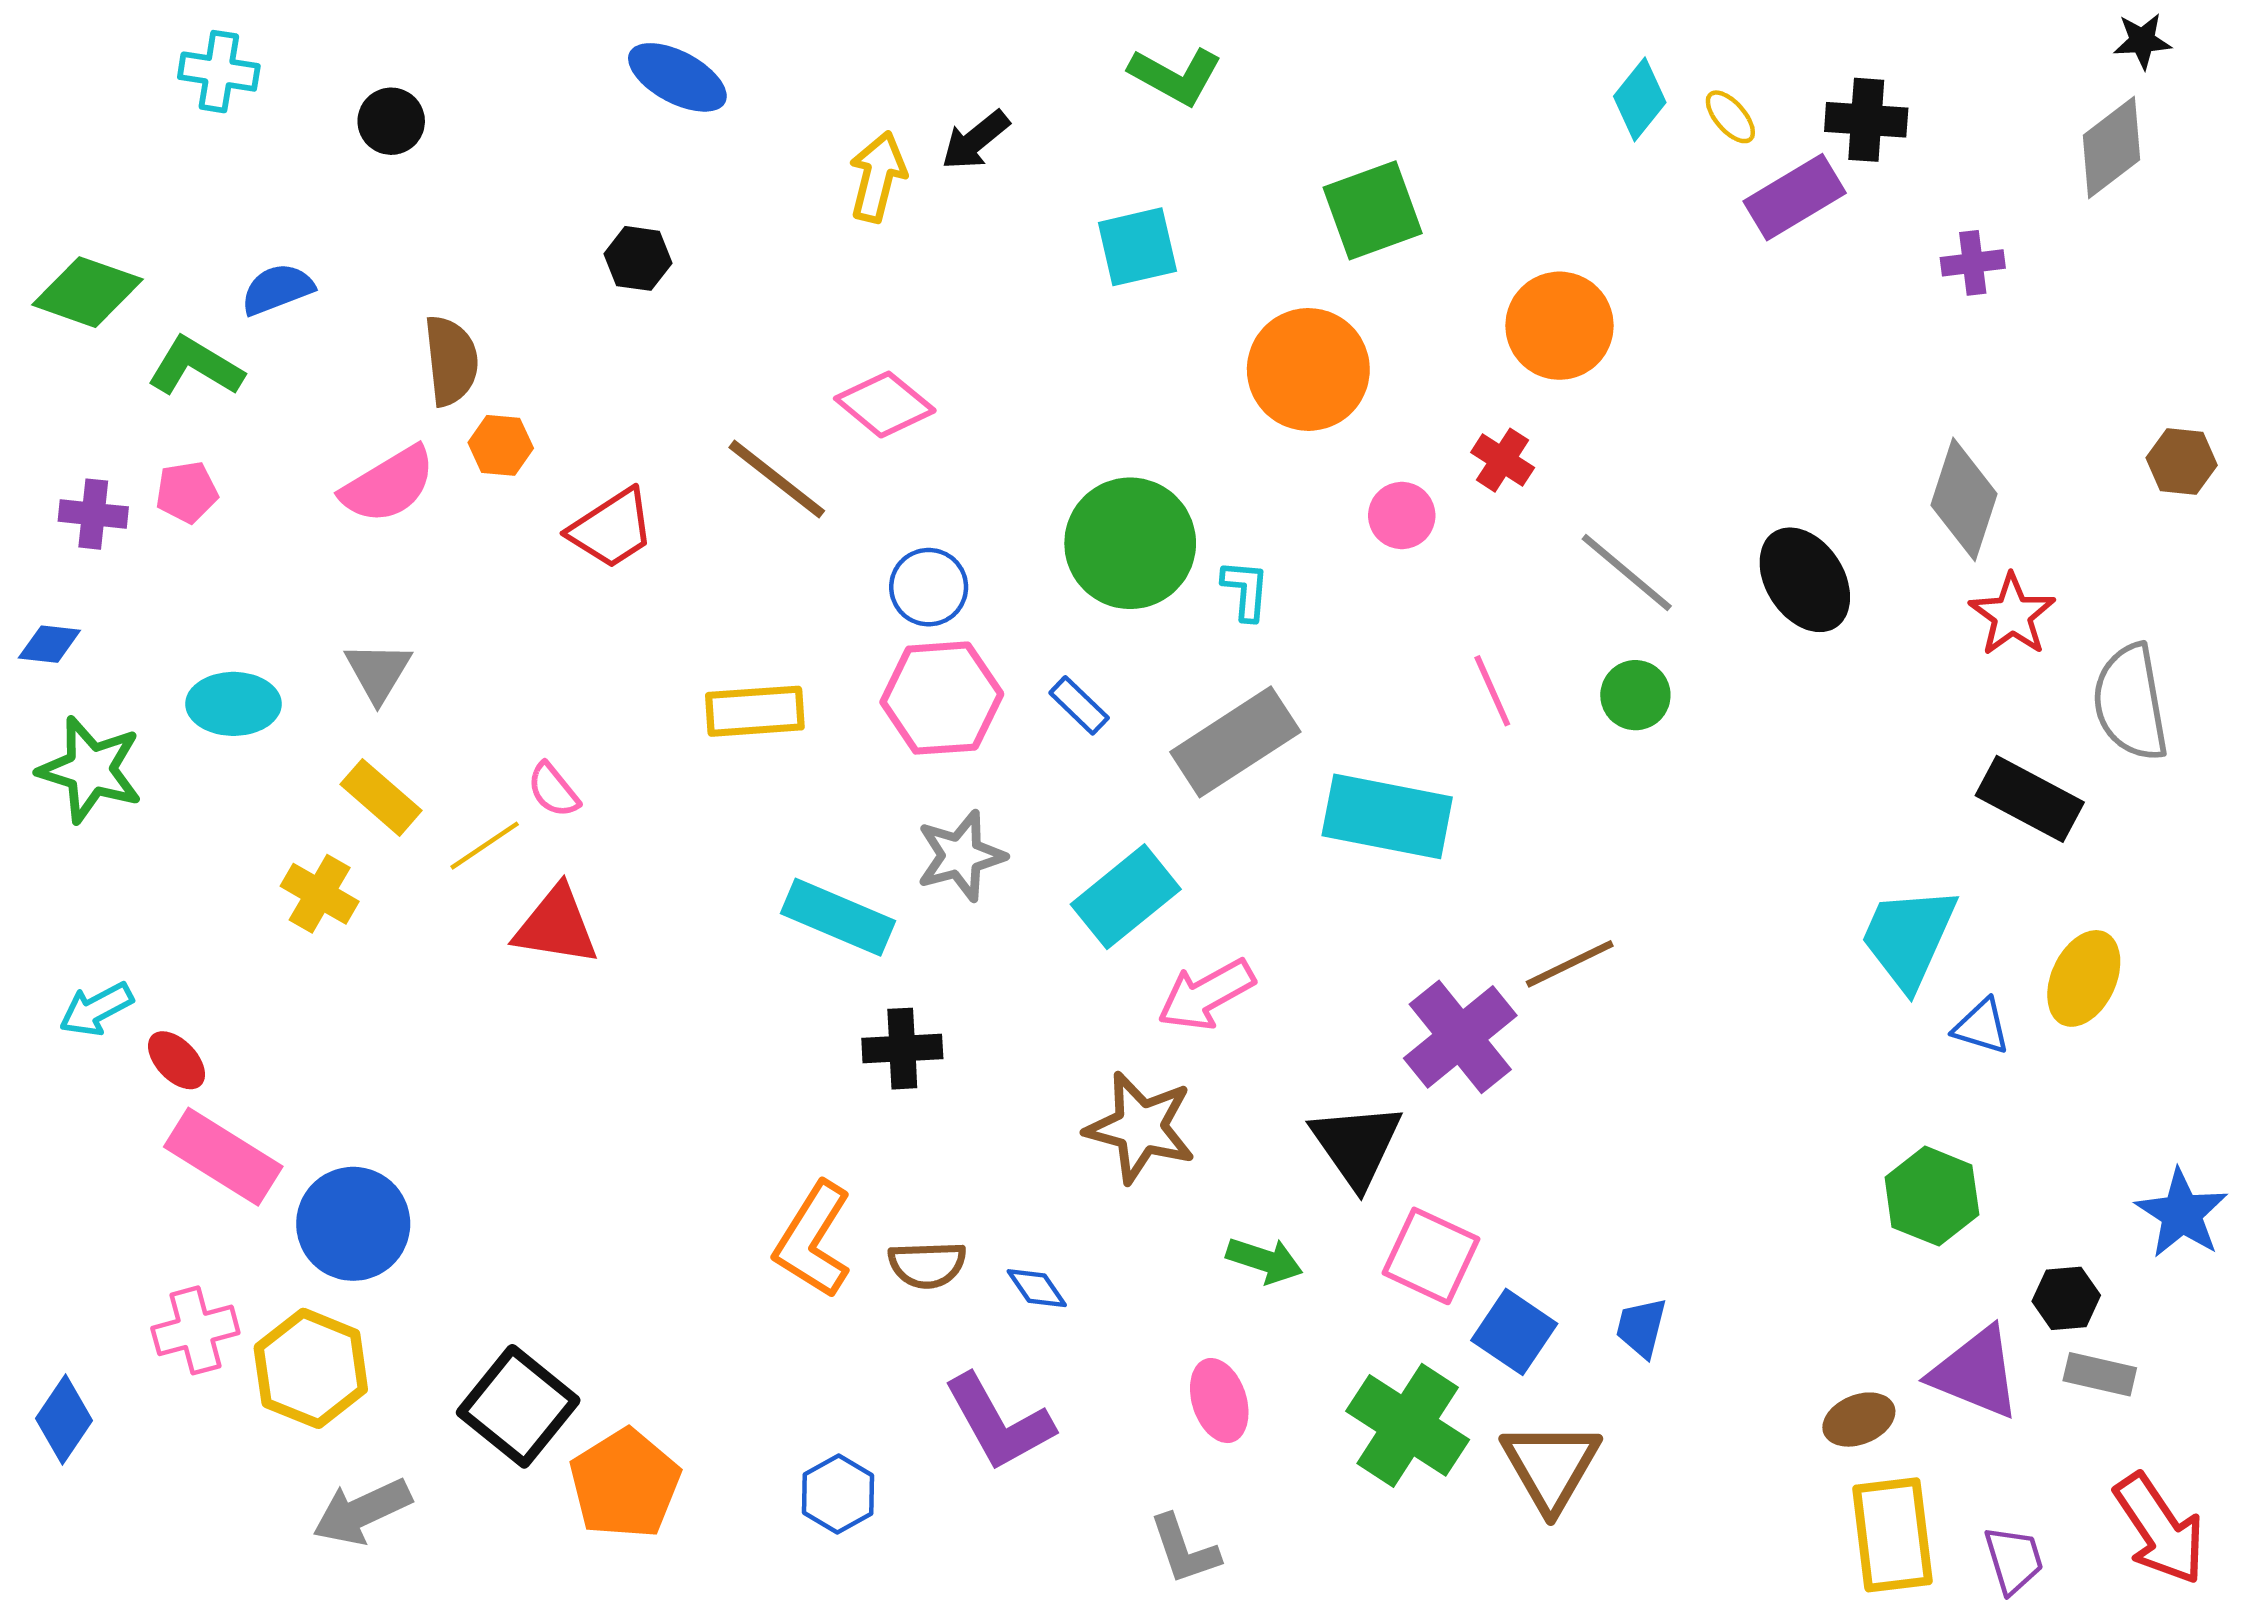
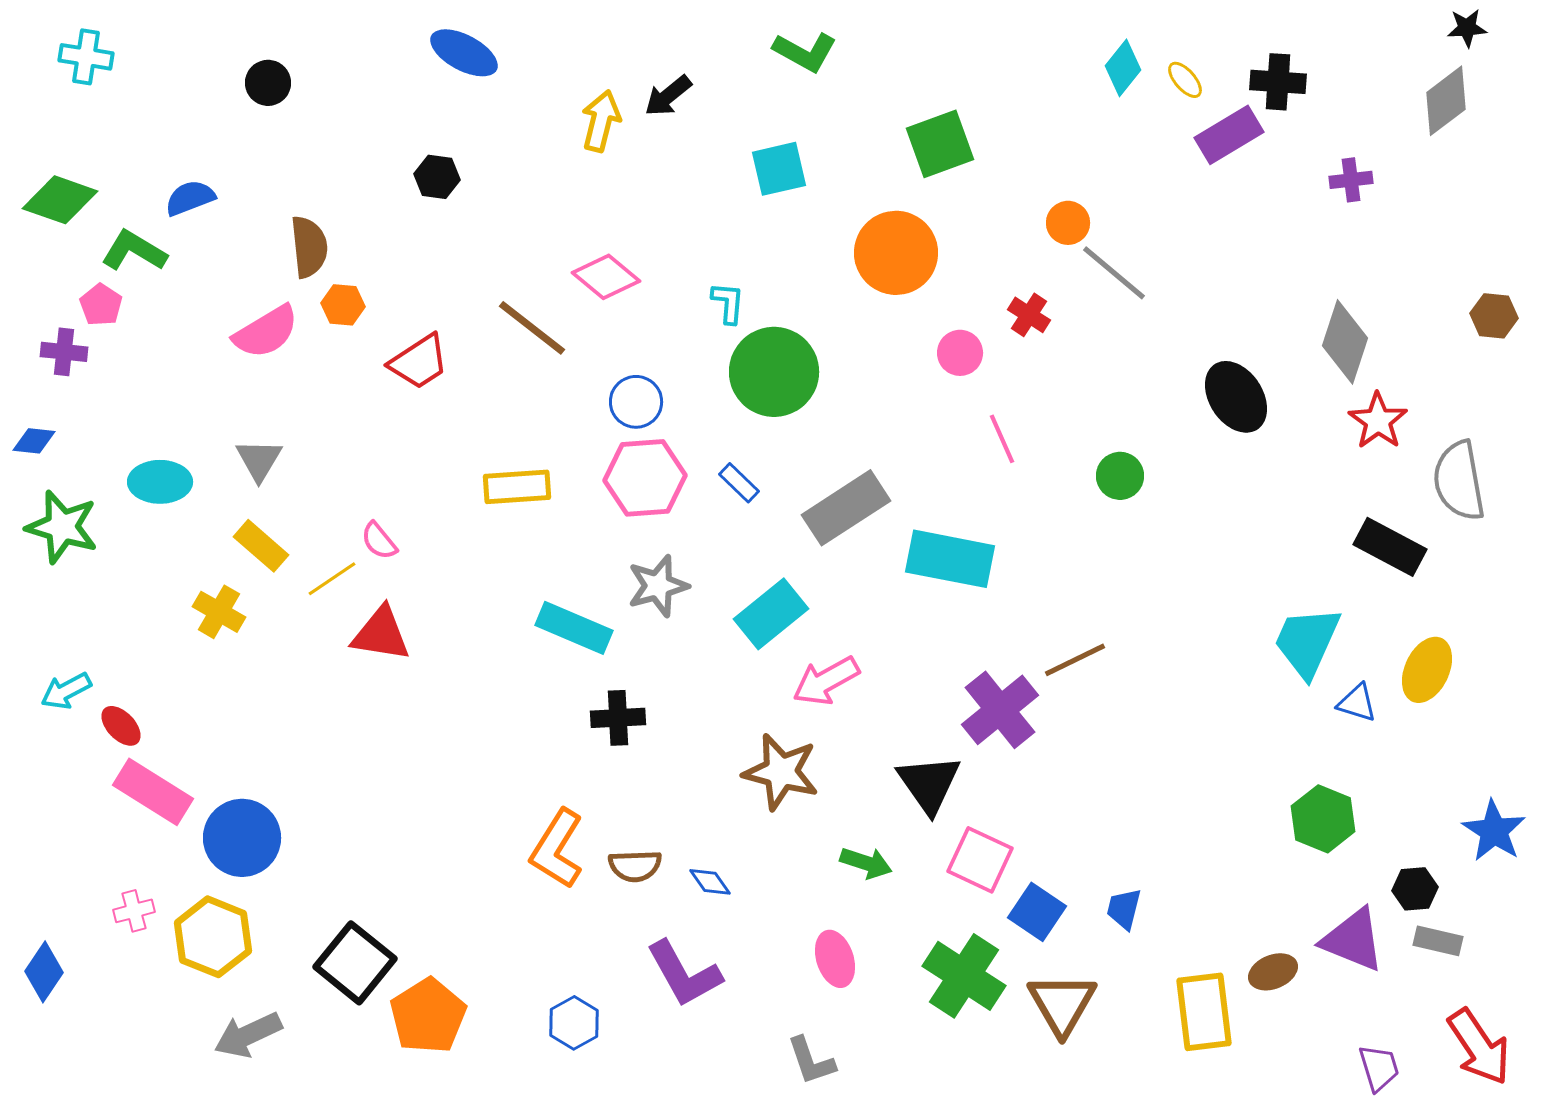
cyan cross: (219, 72) -> (86, 57), moved
orange circle: (1560, 326) -> (1068, 223), size x0.6
pink pentagon: (187, 492) -> (101, 305), moved, turned -30
gray line: (1627, 572) -> (1114, 273), moved
cyan L-shape: (1246, 590) -> (728, 303), moved
pink line: (1492, 691) -> (1002, 439), moved
pink cross: (195, 1330) -> (134, 911), size x0.7
yellow rectangle: (1892, 1535) -> (1204, 1012), moved

